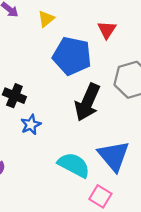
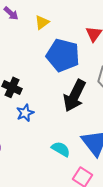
cyan semicircle: (74, 165) -> (61, 149), size x0.7

